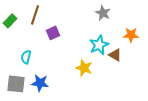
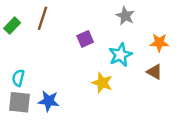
purple square: (53, 33) -> (85, 39), moved
brown triangle: (115, 55) -> (154, 72), moved
cyan semicircle: (26, 57) -> (18, 78), moved

